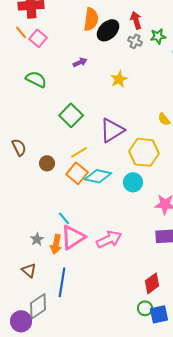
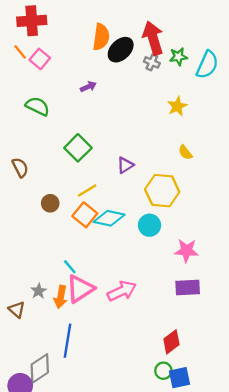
red arrow: (136, 20) -> (153, 38), size x1.6
yellow star: (119, 79) -> (177, 106), moved
purple triangle: (112, 130) -> (125, 165), size x0.6
brown semicircle: (19, 147) -> (20, 167), moved
brown triangle: (29, 270) -> (17, 310), moved

